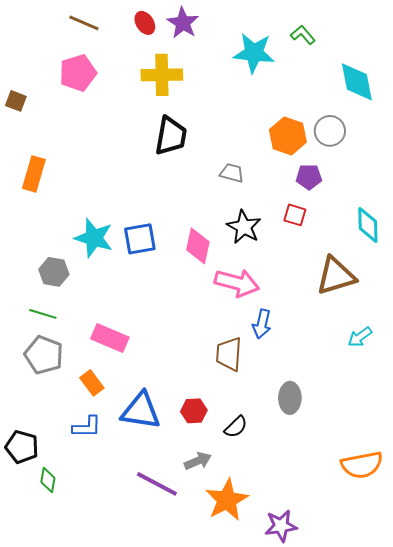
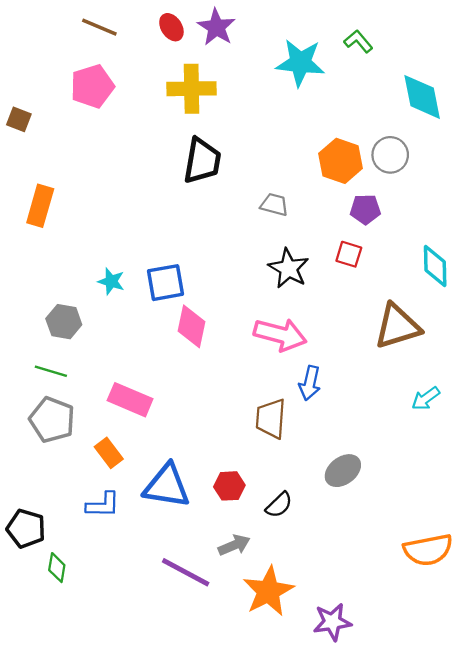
cyan star: (94, 238) -> (111, 281), size x0.6
pink diamond: (198, 246) -> (192, 326), moved
gray ellipse: (290, 398) -> (343, 471), turned 52

